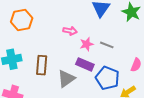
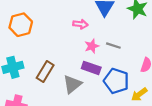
pink arrow: (70, 31) -> (80, 24), moved
brown rectangle: (42, 65) -> (45, 72), turned 30

